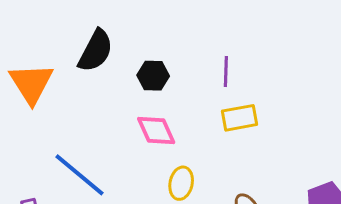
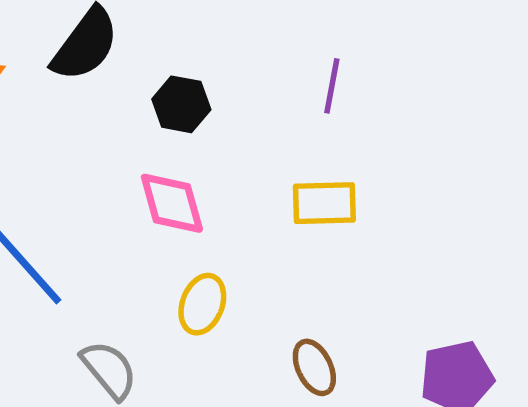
purple line: (226, 71) -> (332, 86), moved

